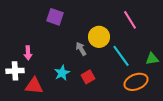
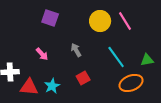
yellow circle: (99, 37) -> (100, 21), moved
pink arrow: (28, 53) -> (42, 54), moved, turned -40
cyan star: (62, 73) -> (52, 86), moved

